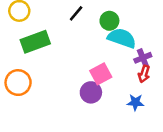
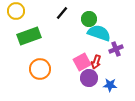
red arrow: (144, 74) -> (96, 62), moved
orange circle: (18, 83) -> (40, 69), moved
purple circle: (91, 92) -> (89, 78), moved

